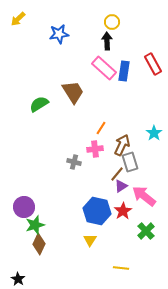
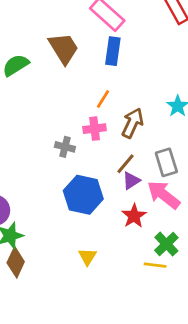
blue rectangle: (124, 71) -> (113, 51), moved
gray rectangle: (130, 162) -> (166, 162), moved
blue hexagon: (97, 211) -> (83, 195), moved
yellow line: (121, 268) -> (155, 265), moved

